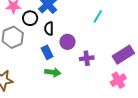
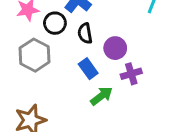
purple cross: (87, 58) -> (131, 74), moved
green arrow: (53, 72) -> (101, 96), turned -35

